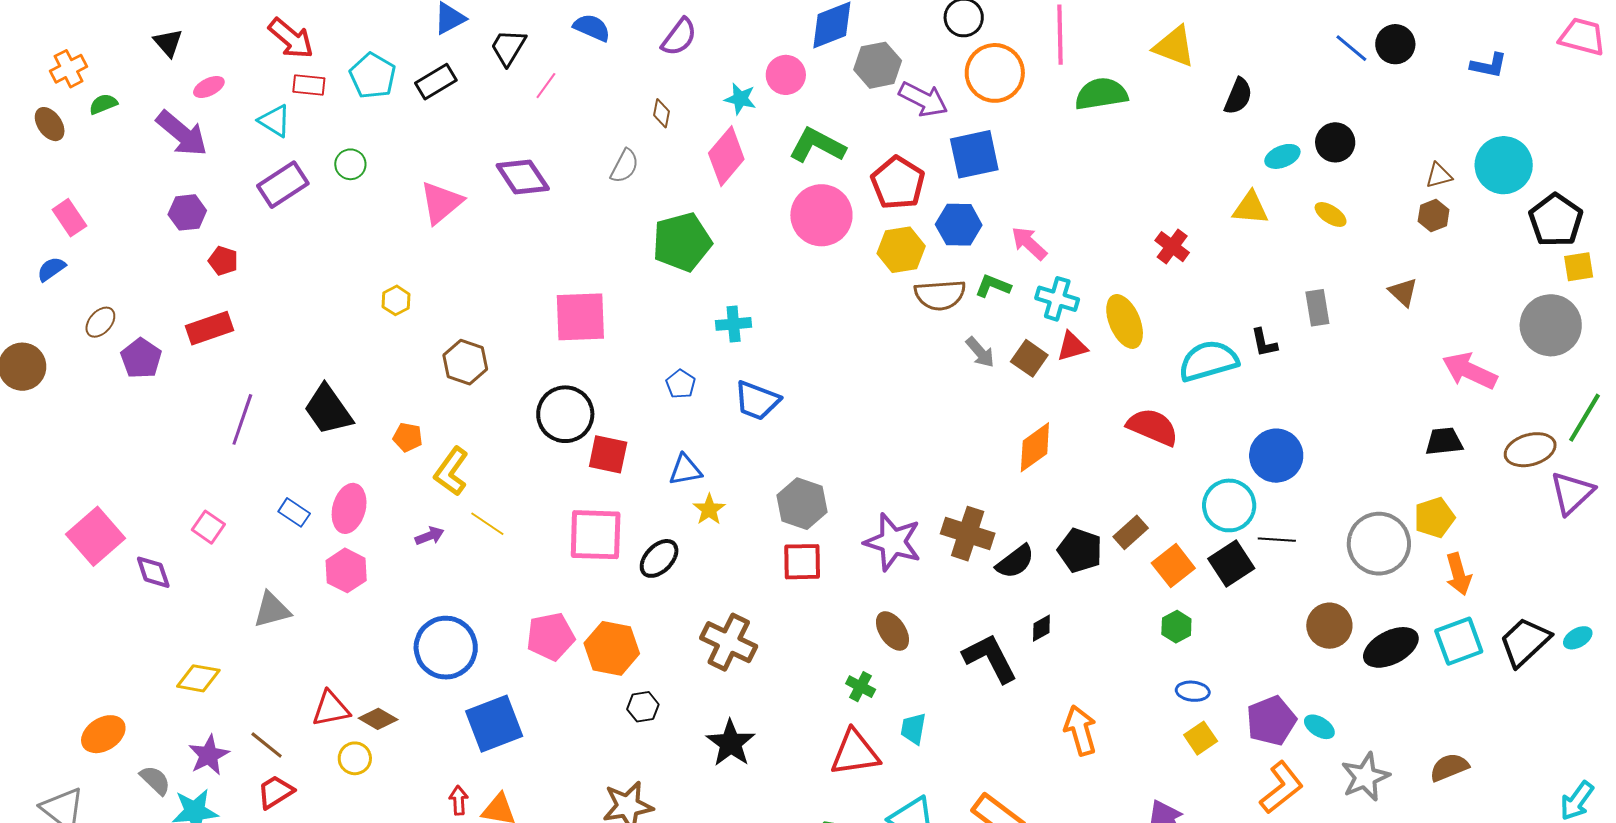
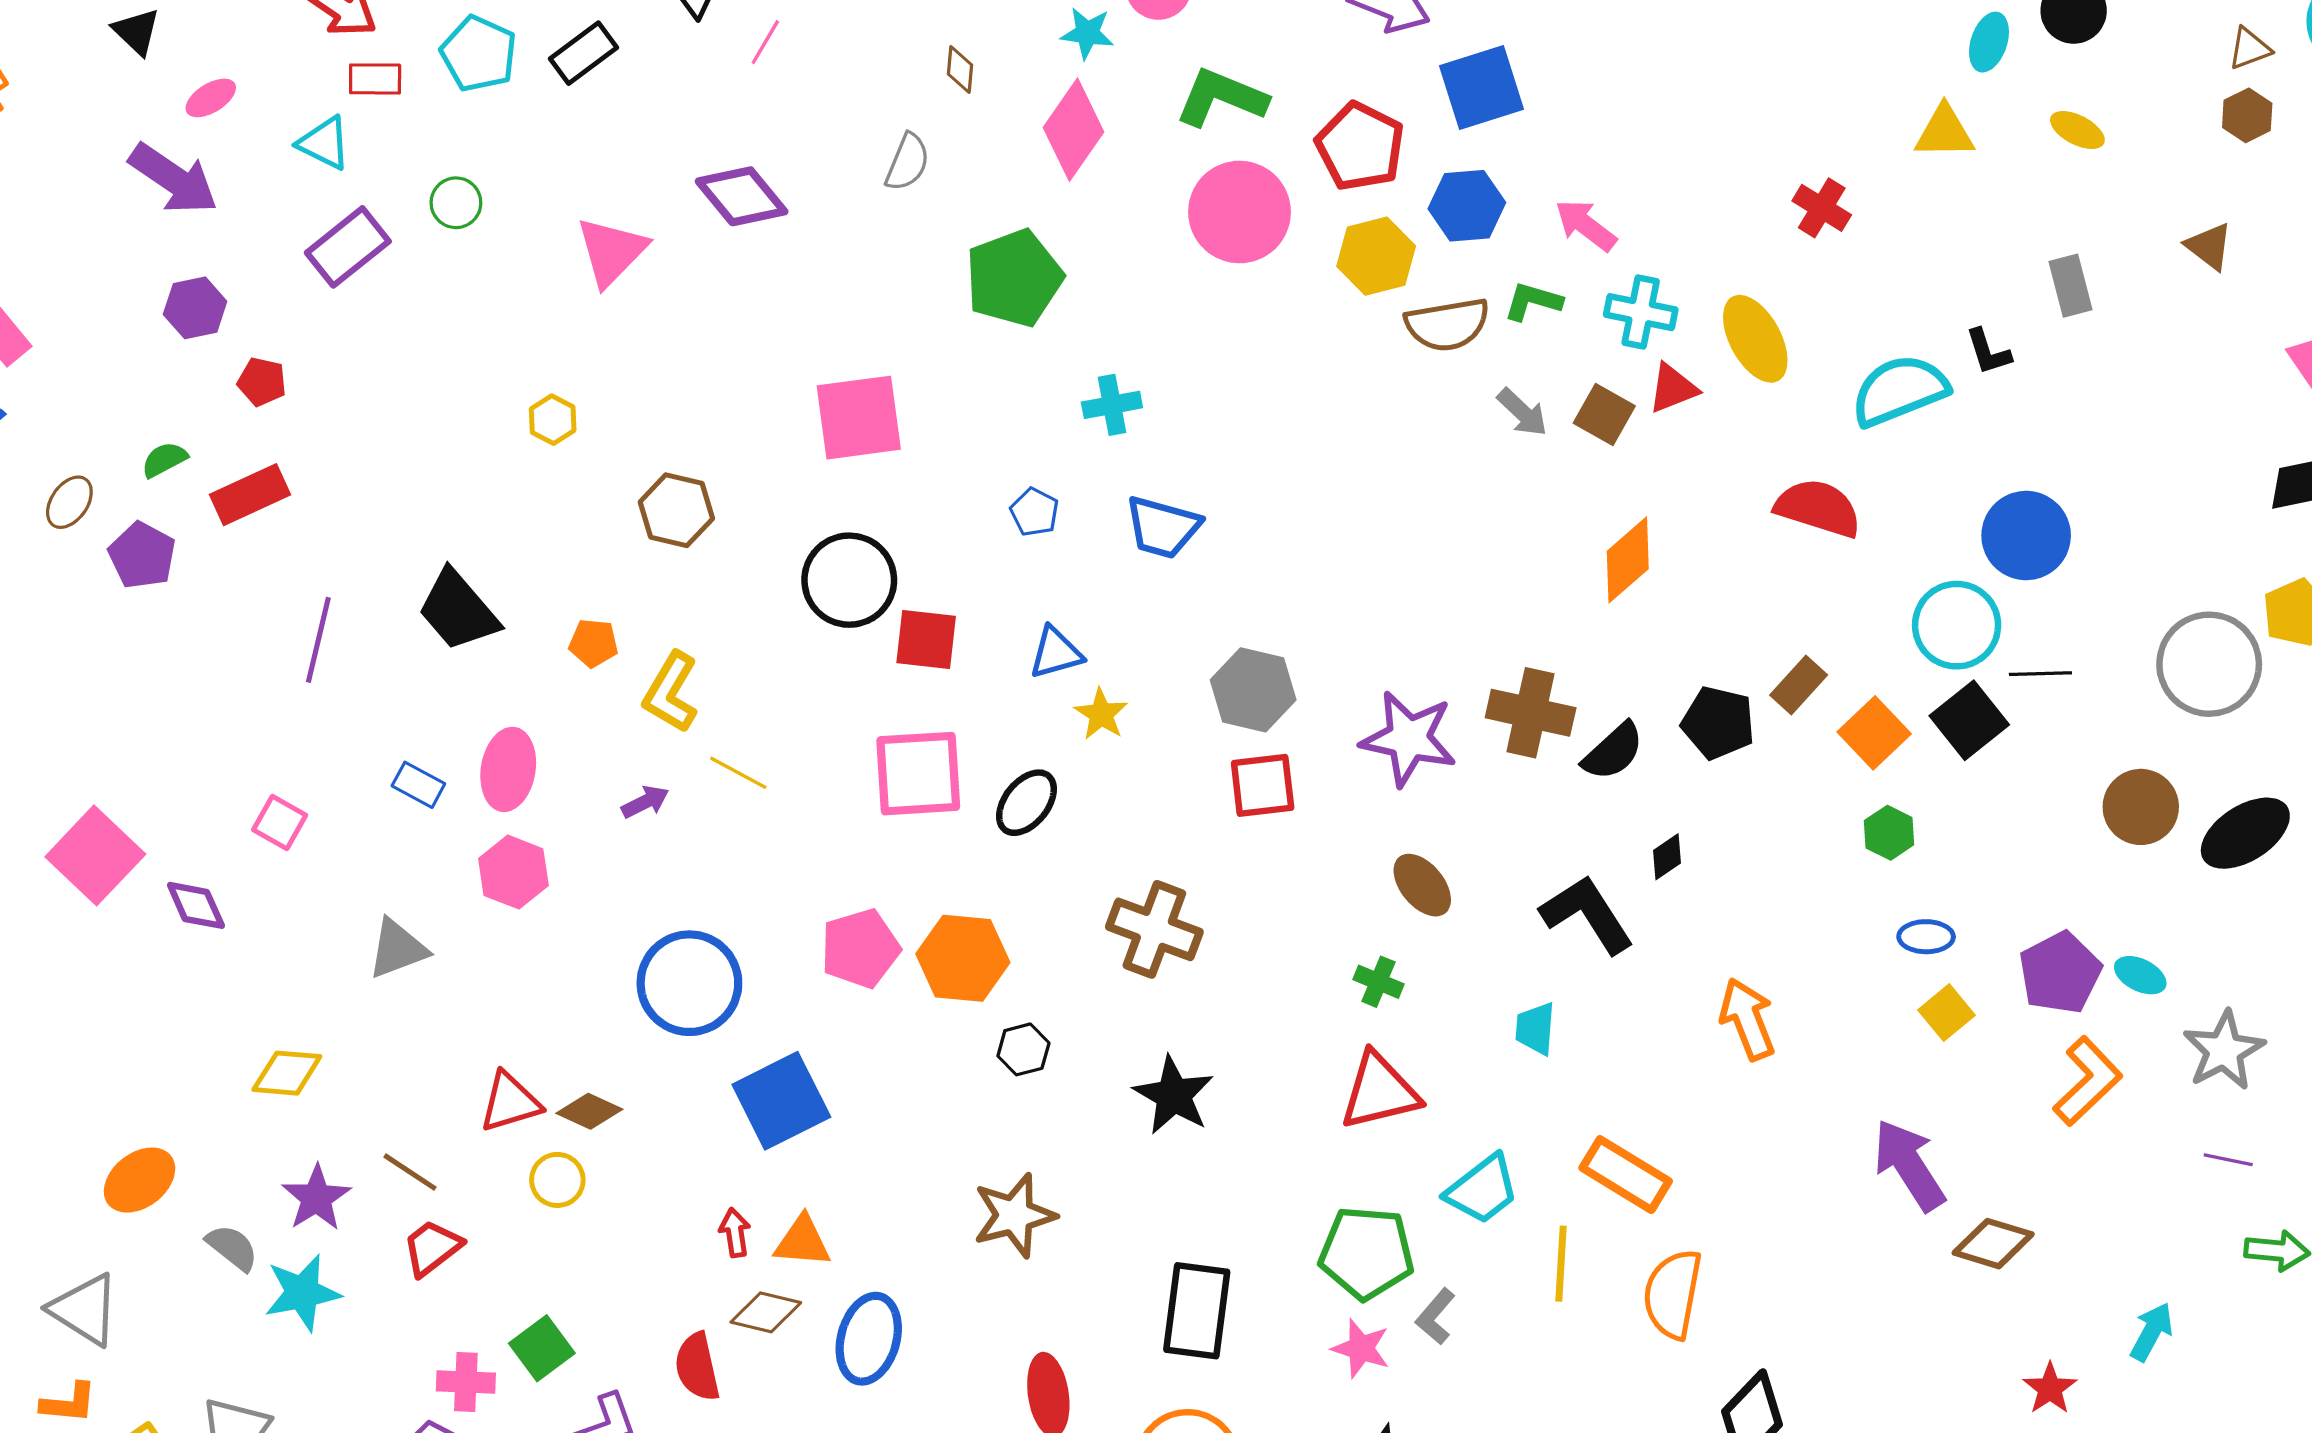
green semicircle: (103, 104) -> (164, 460), moved
cyan ellipse: (1282, 156) -> (1989, 42), turned -44
cyan trapezoid: (913, 729) -> (1535, 1028), moved

